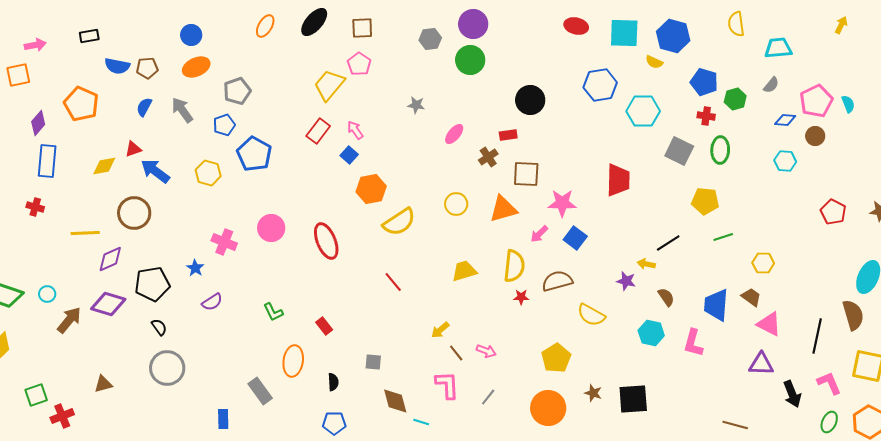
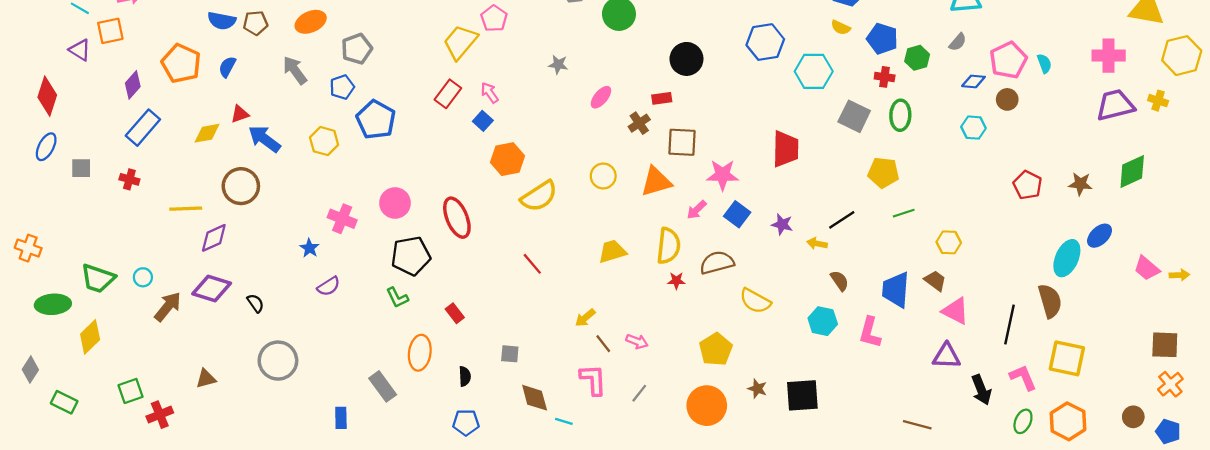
yellow semicircle: (654, 62) -> (841, 27), moved
blue semicircle: (144, 107) -> (227, 67), moved
blue rectangle: (47, 161) -> (143, 128), turned 36
purple star: (626, 281) -> (782, 224), moved
black pentagon: (152, 284) -> (411, 256), moved
black semicircle: (159, 327) -> (255, 303), moved

